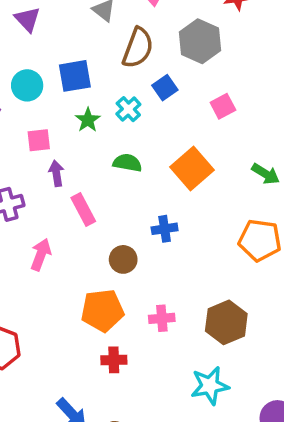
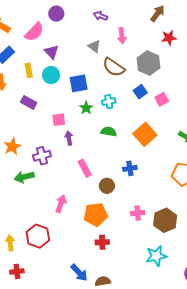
brown semicircle: (138, 48) -> (114, 67), turned 105
cyan circle: (27, 85) -> (51, 75), moved
blue square: (165, 88) -> (140, 92), moved
cyan cross: (128, 109) -> (109, 102), turned 32
pink rectangle: (83, 210) -> (85, 168), moved
pink arrow: (41, 255) -> (61, 204), moved
pink cross: (162, 318) -> (138, 213), moved

